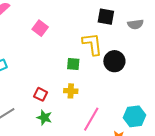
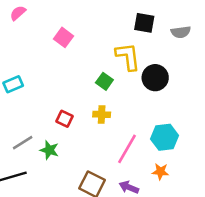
green square: (73, 64) -> (104, 81), turned 32
cyan hexagon: (134, 116) -> (165, 137), moved
green star: (44, 118) -> (49, 150), moved

